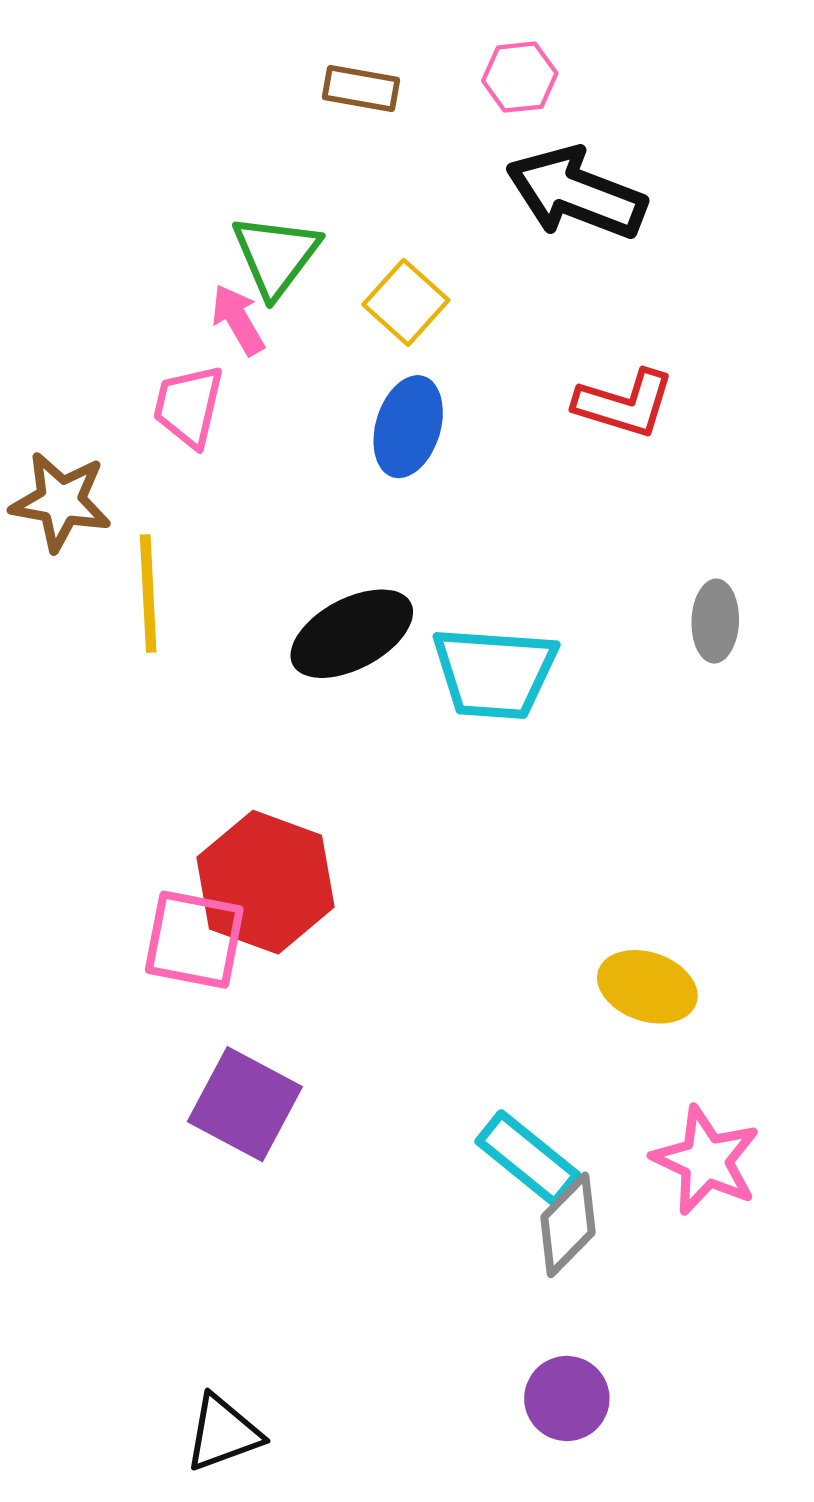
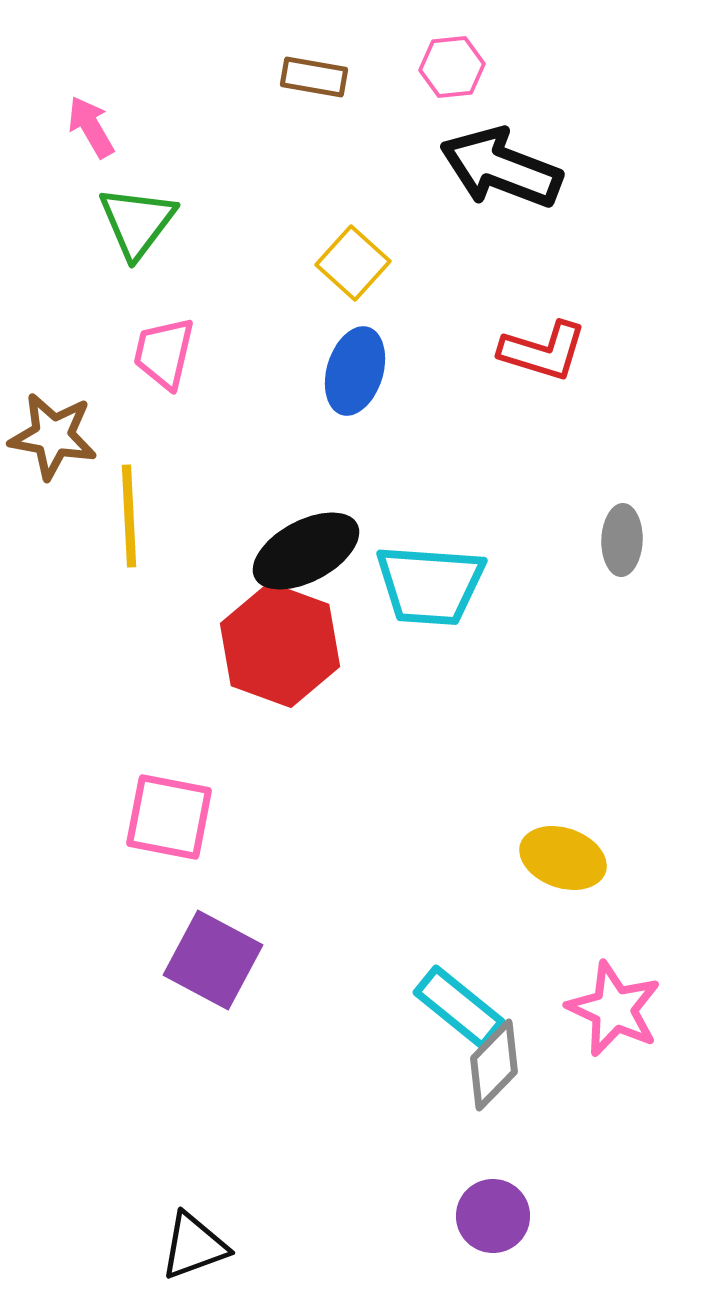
green triangle: (276, 255) -> (137, 222), moved
pink arrow: (238, 320) -> (91, 127), moved
red hexagon: (266, 882) -> (280, 645), moved

